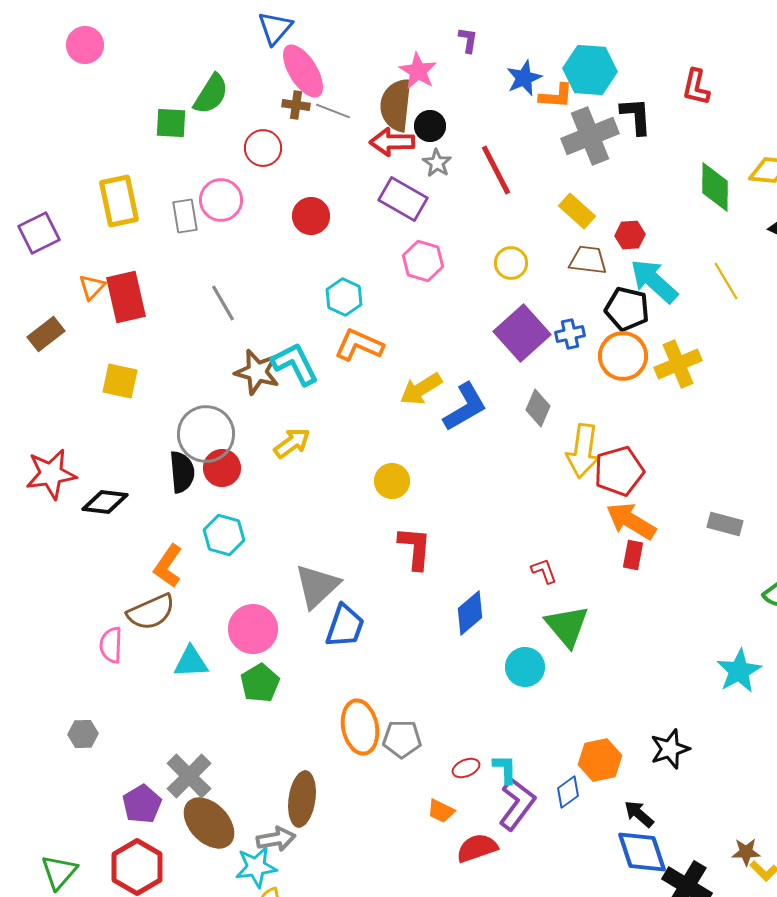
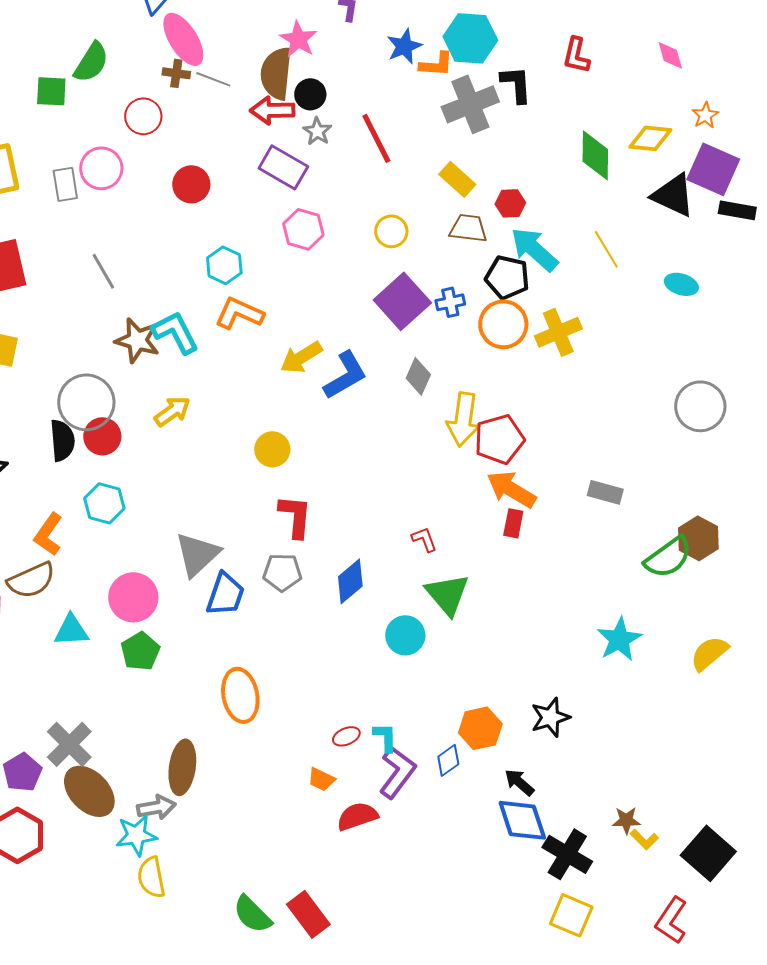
gray pentagon: (402, 739) -> (282, 572), moved

